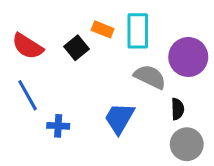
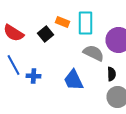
blue trapezoid: (119, 118) -> (74, 80), turned -55
blue cross: (58, 126) -> (34, 76), moved

